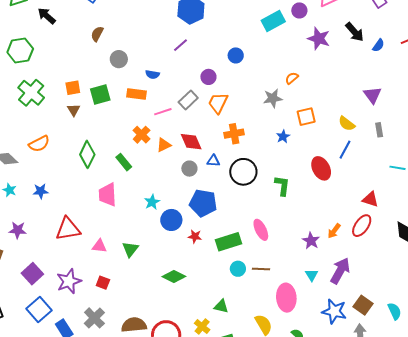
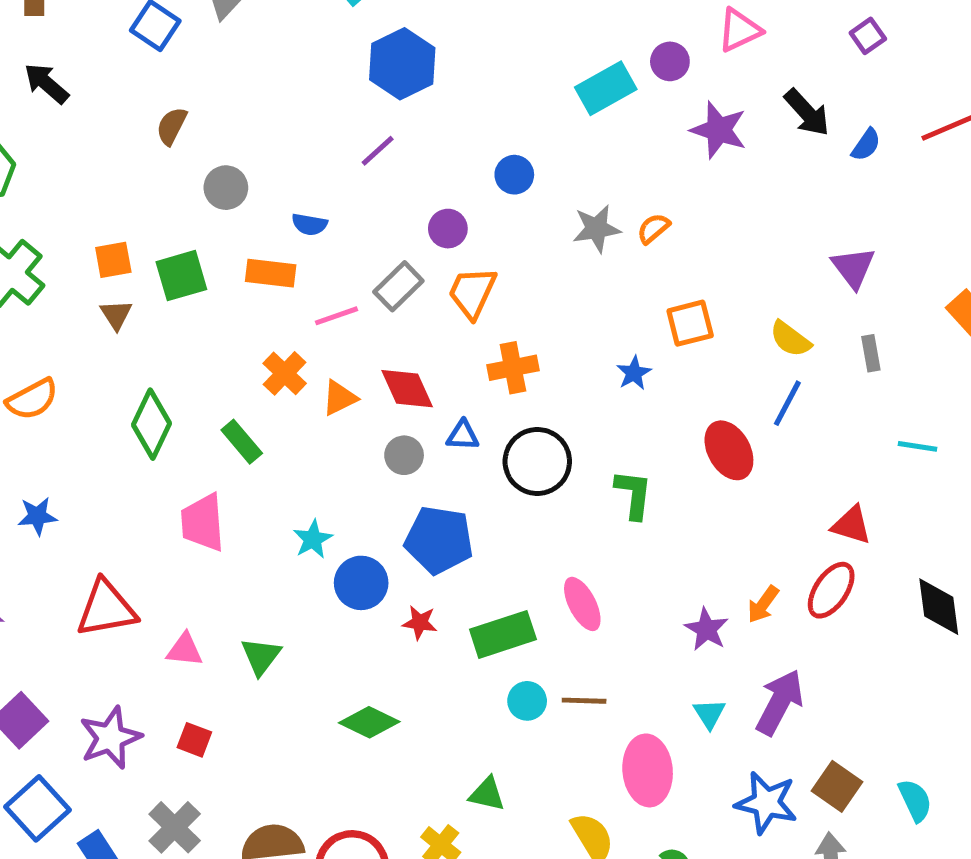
gray star: (273, 98) -> (596, 229), moved

